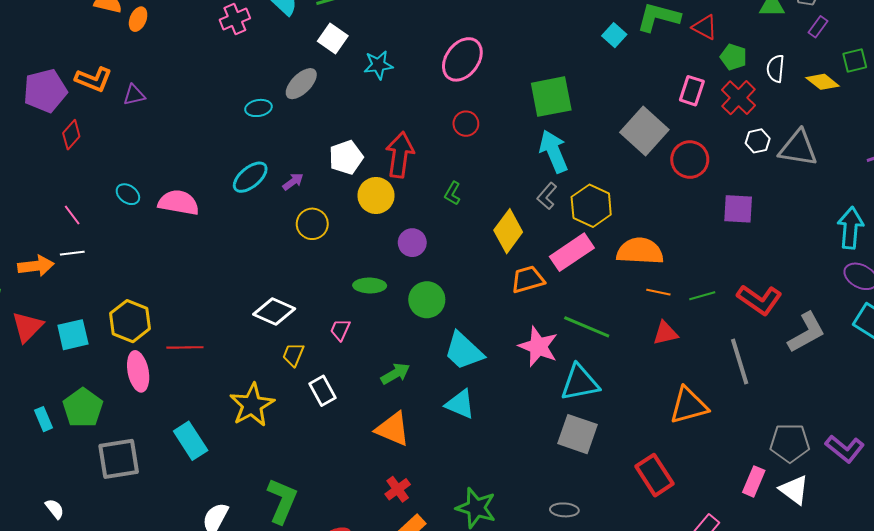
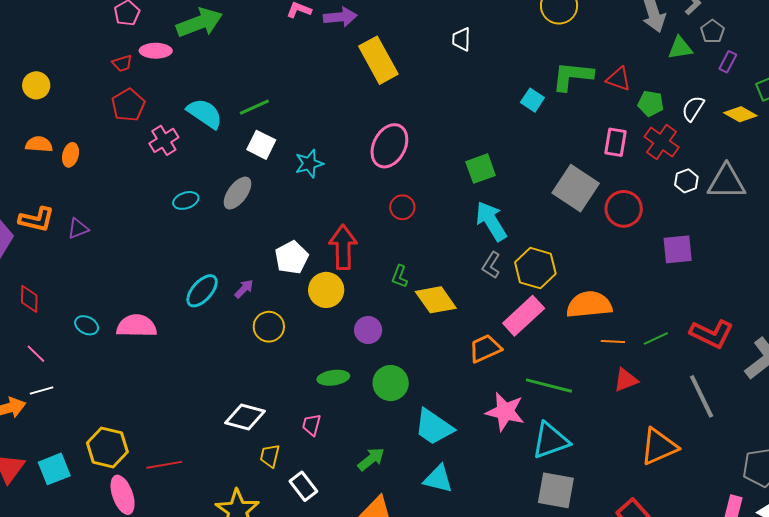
white semicircle: (776, 69) -> (693, 108), turned 36
green square: (551, 97) -> (481, 169), size x0.7
cyan ellipse: (258, 108) -> (186, 200), moved
red diamond: (71, 135) -> (29, 299), moved, turned -32
yellow diamond: (508, 231) -> (436, 300), moved, turned -63

